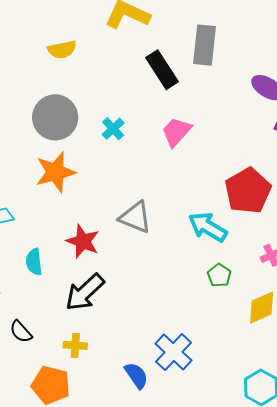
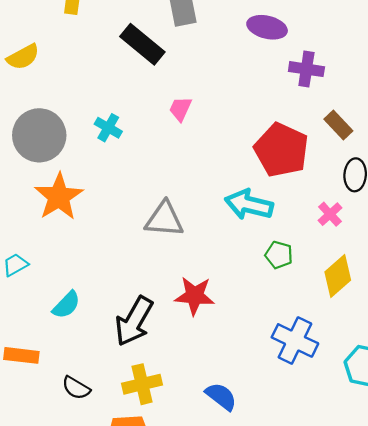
pink trapezoid: (176, 132) -> (180, 109), size x0.7
red star: (83, 241) -> (195, 296), moved
cyan semicircle: (34, 262) -> (66, 305), turned -112
yellow cross: (75, 345) -> (142, 384), size x1.4
blue cross: (174, 352) -> (295, 340), moved

